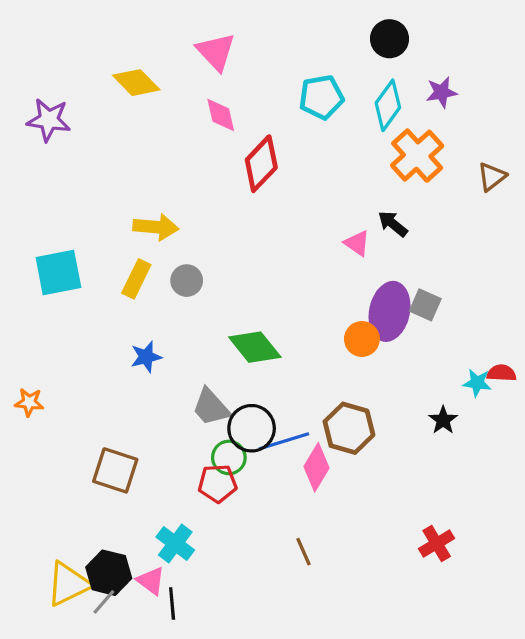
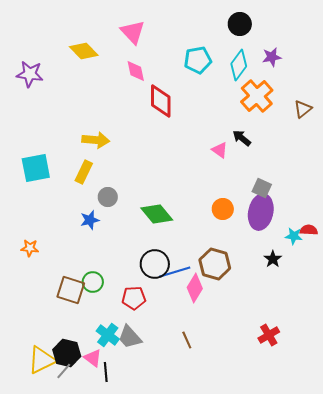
red diamond: (261, 164) -> (161, 101), turned -44
gray circle: (187, 281) -> (108, 197), moved
purple ellipse: (390, 311) -> (261, 212), moved
orange star: (29, 402) -> (30, 248), moved
gray trapezoid: (211, 407) -> (130, 337), moved
green circle: (229, 457) -> (93, 282), moved

